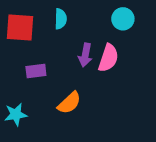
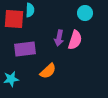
cyan semicircle: (61, 19) -> (30, 10), moved
purple rectangle: (36, 71) -> (25, 49), size x1.5

